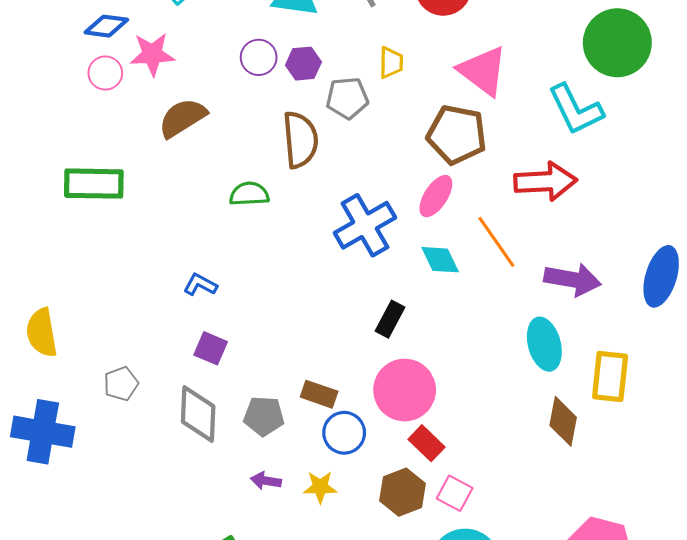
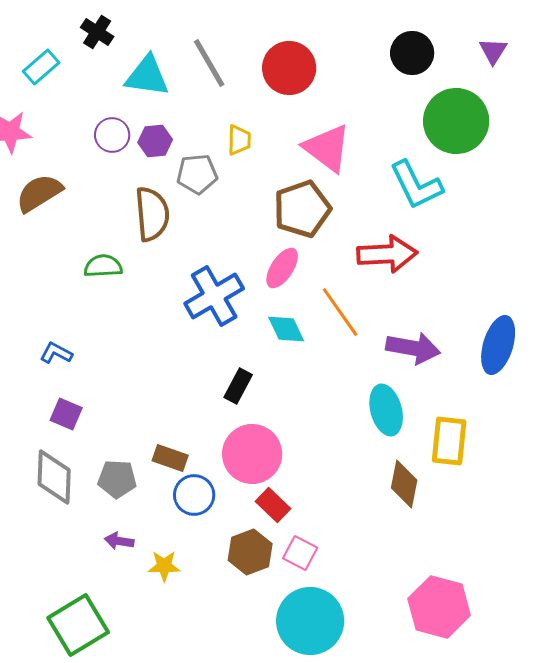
brown pentagon: (457, 135) -> (302, 209), turned -30
yellow star: (320, 487) -> (164, 566), moved

